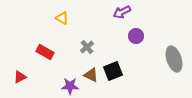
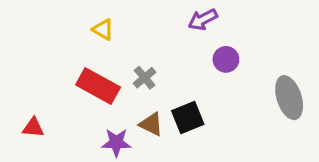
red rectangle: (45, 52) -> (98, 86), moved, size x1.4
red triangle: (20, 77) -> (33, 128), turned 32

